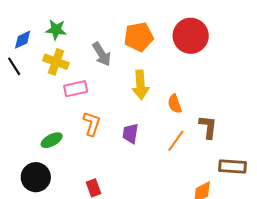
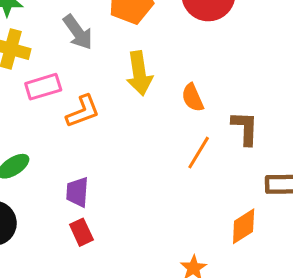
orange L-shape: (92, 124) -> (83, 111), moved, turned 55
purple trapezoid: (130, 134) -> (77, 192), moved

